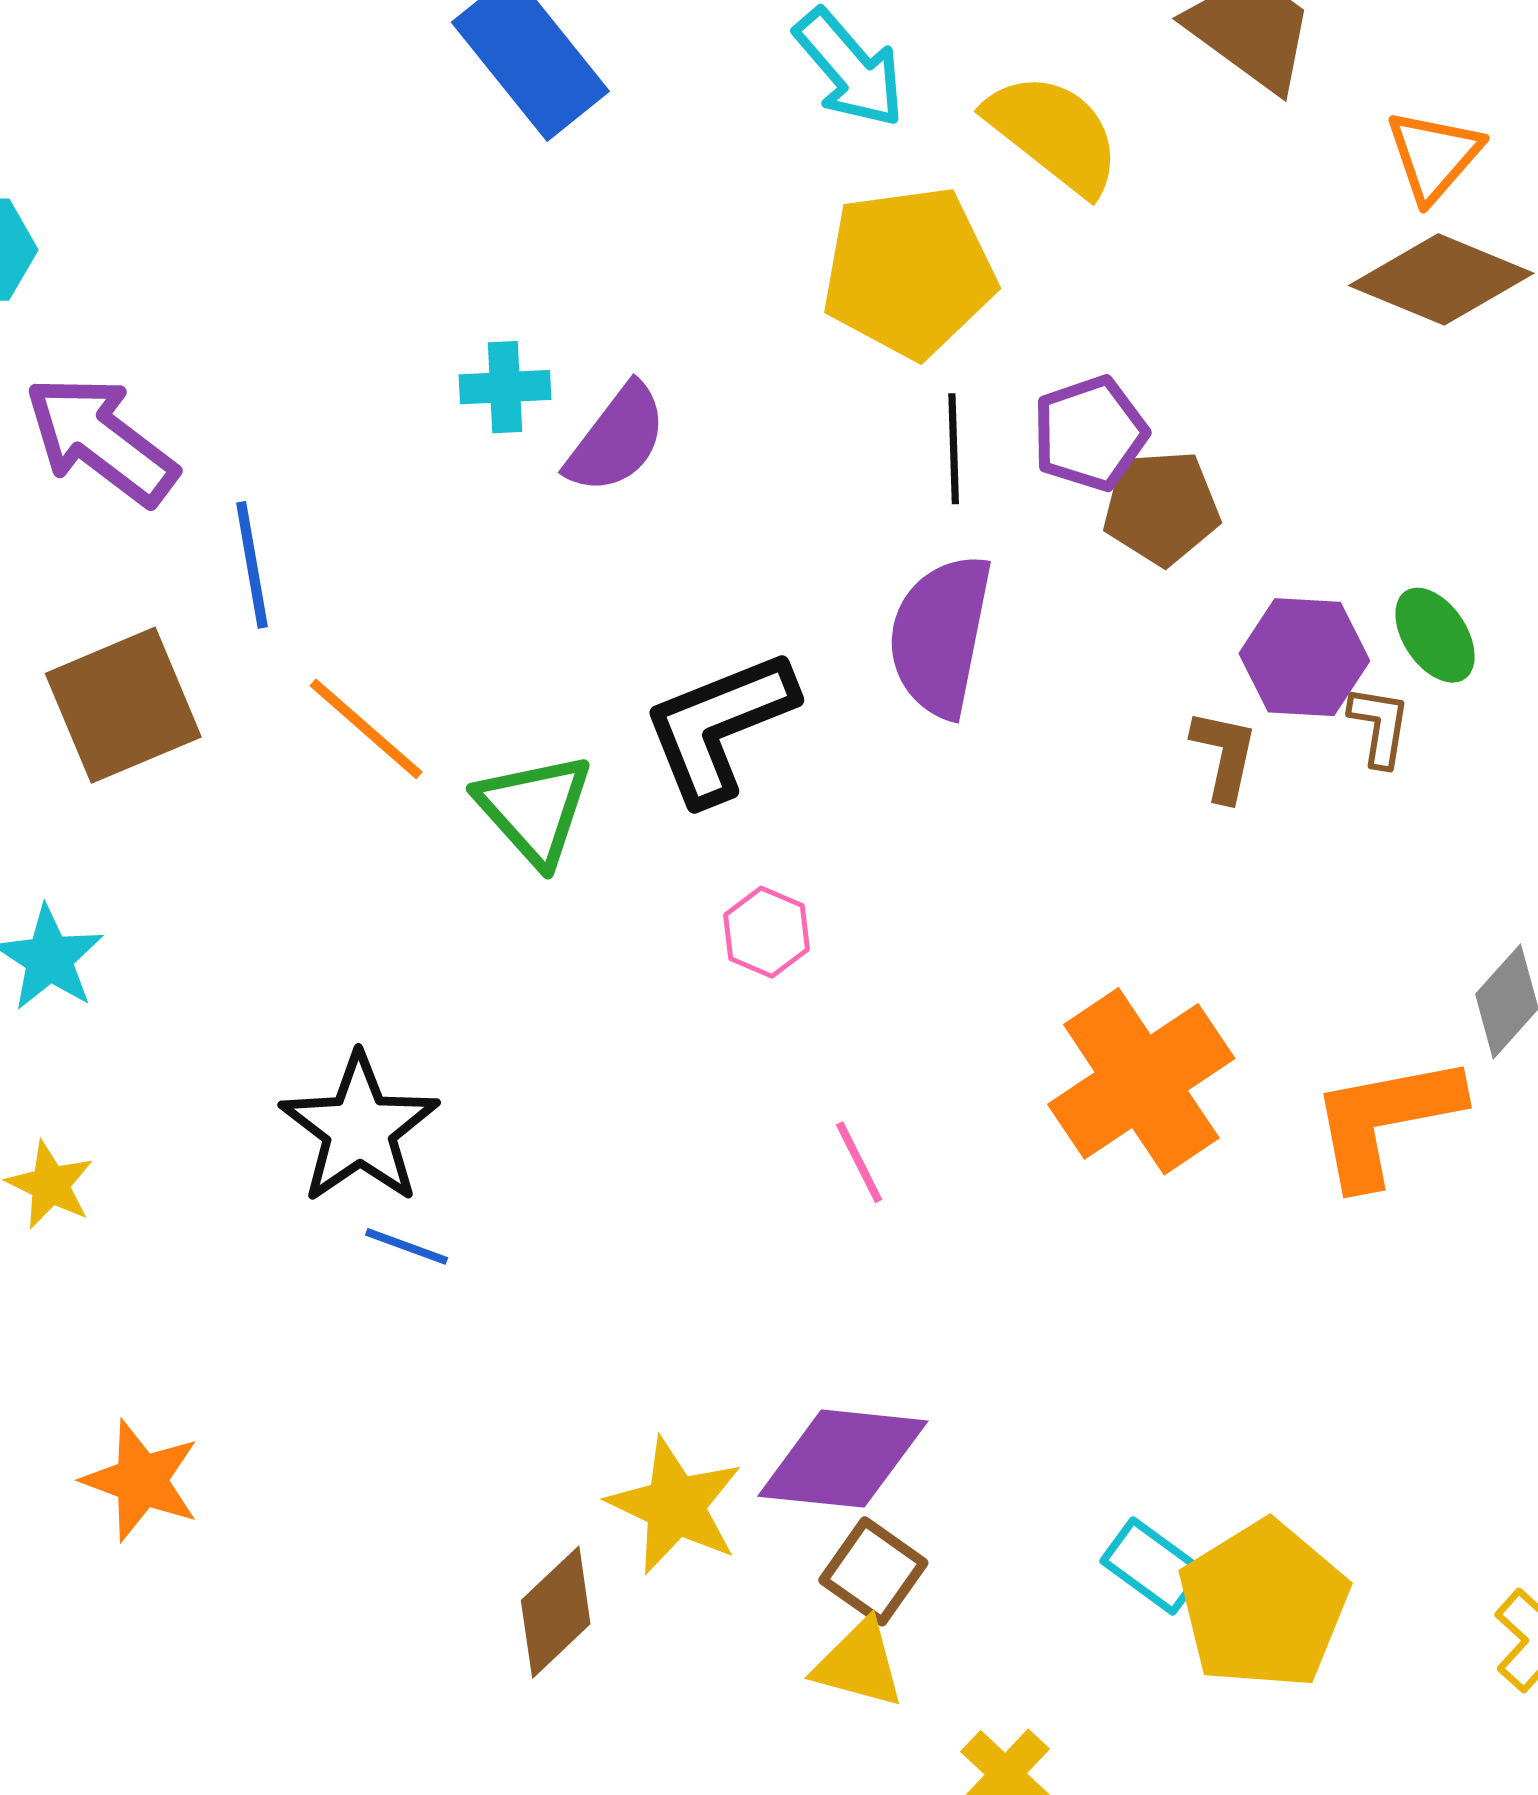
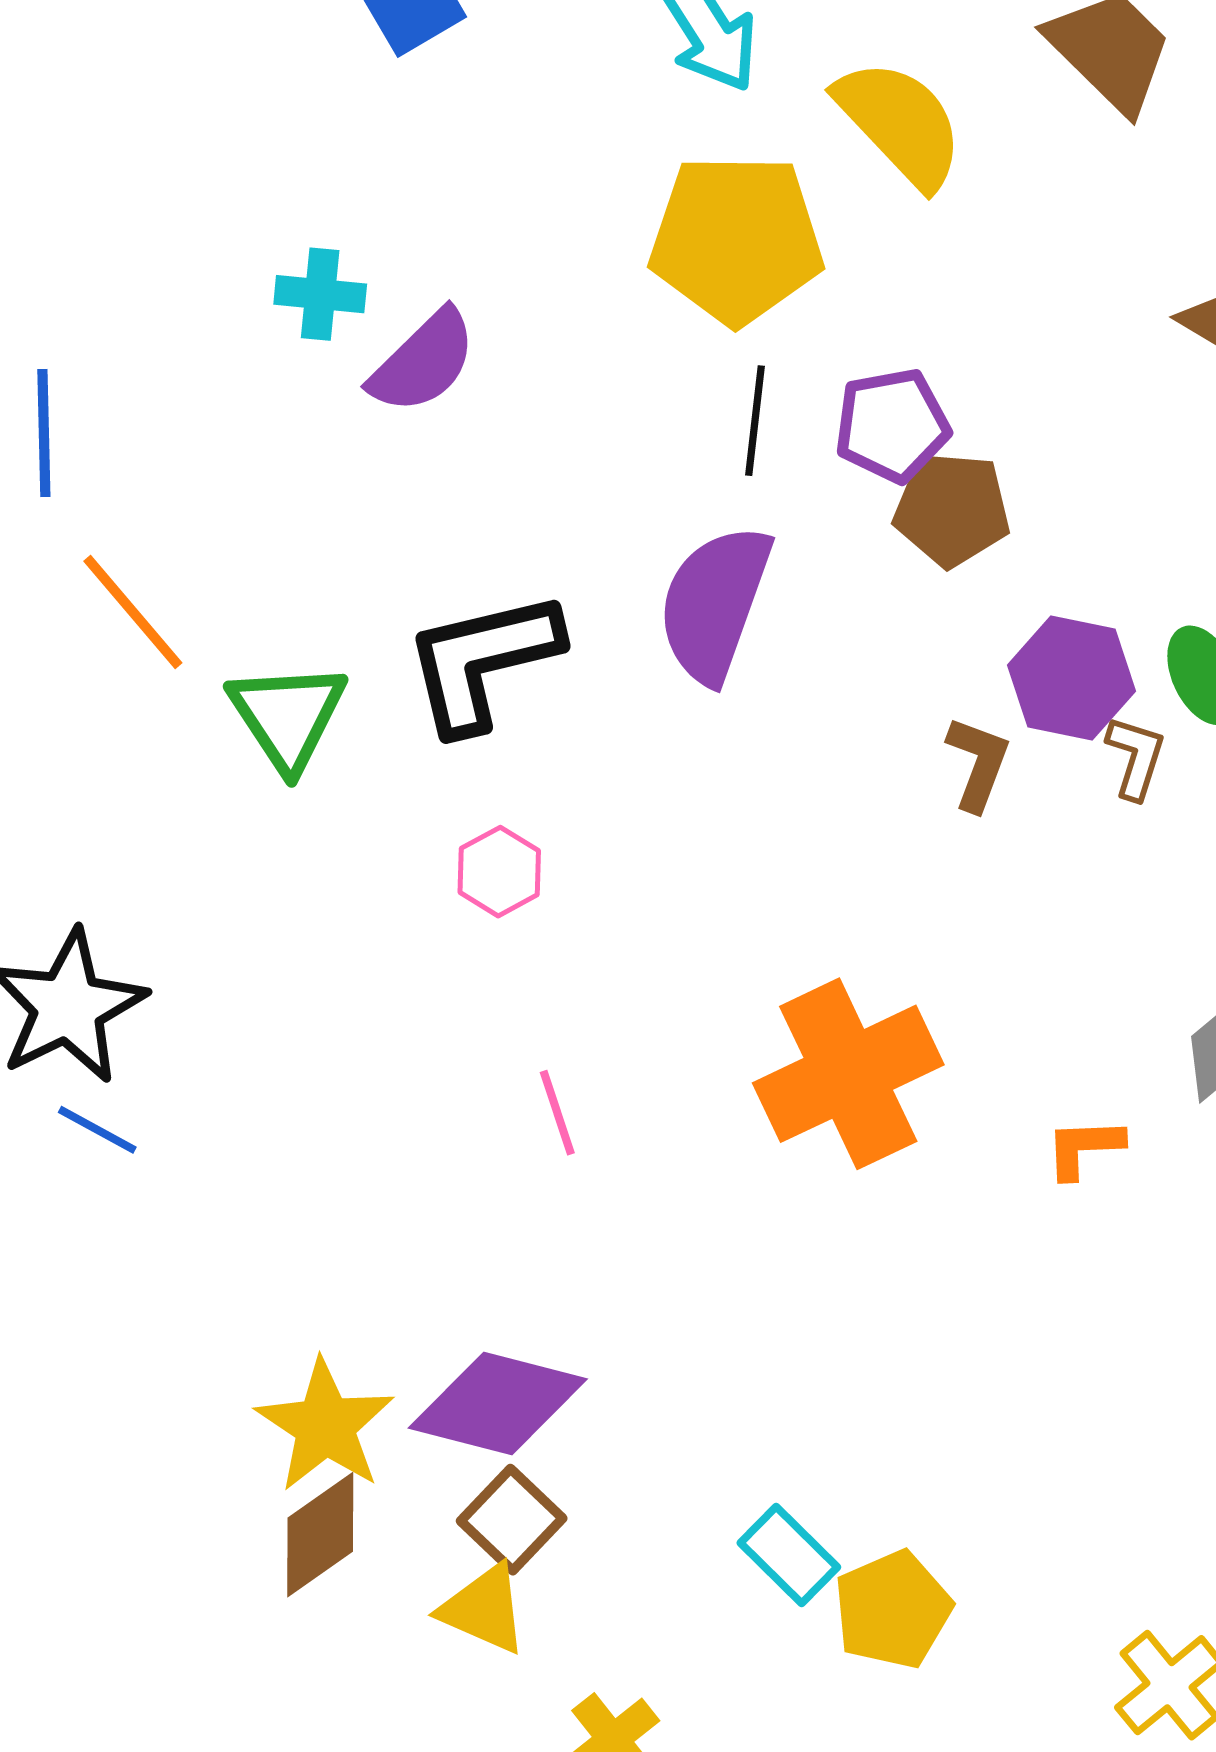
orange L-shape: (1385, 1120) -> (1084, 1148), size x0.5
yellow pentagon: (1264, 1605) -> (893, 1610), size x0.7
brown diamond: (556, 1612) -> (320, 1535), moved

